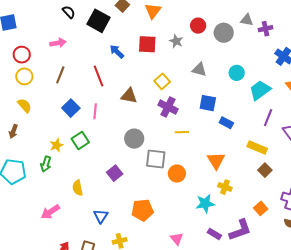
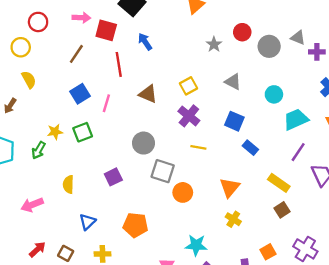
red square: (147, 44) -> (106, 30), moved
yellow circle: (24, 76) -> (21, 47), moved
cyan star: (205, 204) -> (196, 245), moved

